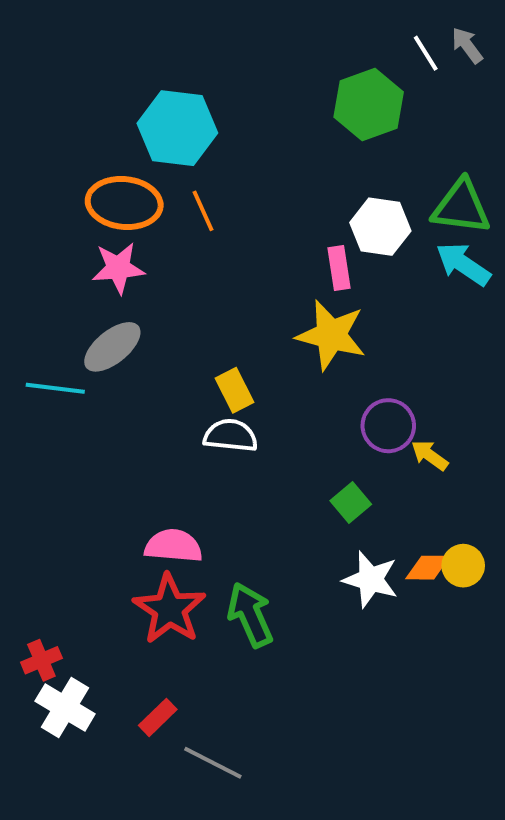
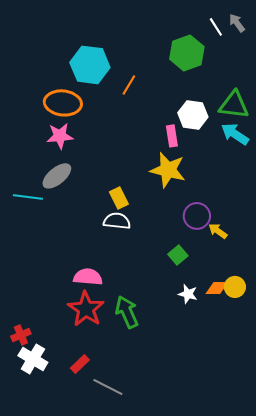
orange line: (203, 211) -> (129, 85), moved, turned 55
white star: (371, 579) -> (188, 294), size x0.7

